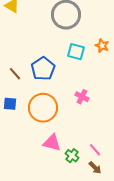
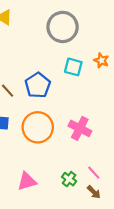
pink cross: (82, 97) -> (80, 128), moved, size x1.5
pink triangle: (52, 143) -> (27, 181), moved, turned -30

